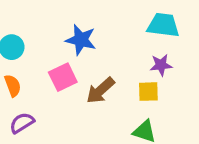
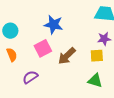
purple semicircle: (22, 123) -> (30, 77), moved

